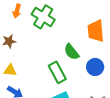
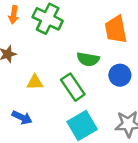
green semicircle: (72, 52) -> (88, 59), turned -36
yellow triangle: (10, 70) -> (35, 82), moved

